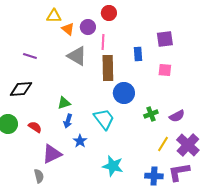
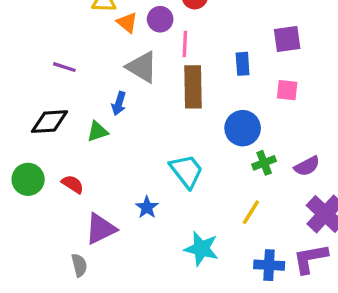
blue circle: (124, 93) -> (243, 128), moved
green triangle: (64, 103) -> (97, 131), moved
blue arrow: (68, 121) -> (119, 103), moved
yellow line: (163, 144) -> (251, 212), moved

